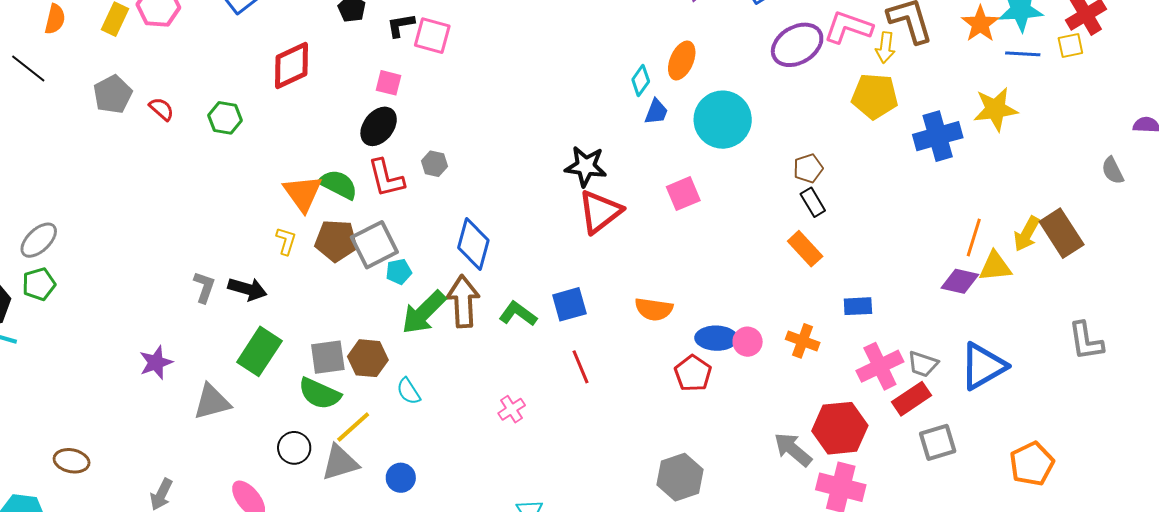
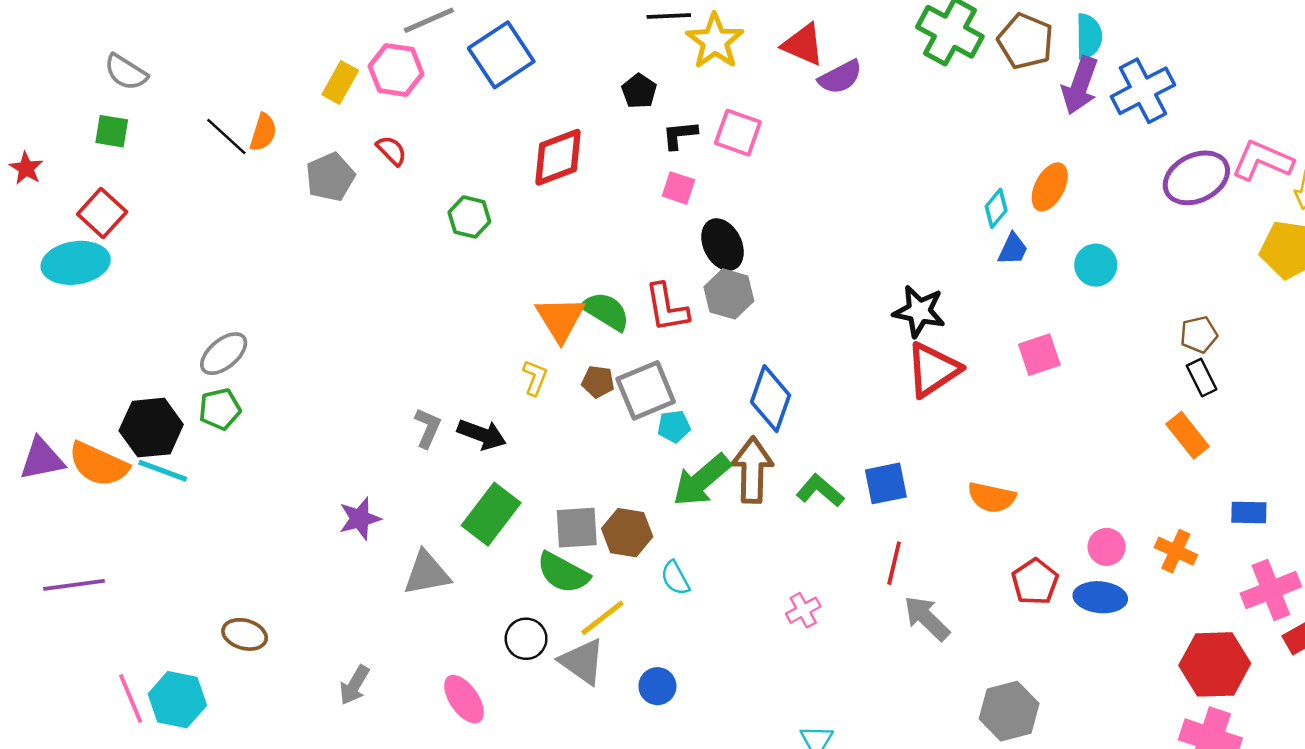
orange semicircle: (55, 19) -> (263, 132), moved
black L-shape: (401, 25) -> (680, 135), moved
red semicircle: (161, 109) -> (392, 151), moved
cyan circle: (723, 120) -> (1096, 265), size x0.6
black ellipse: (379, 126) -> (723, 245), moved, turned -69
gray hexagon: (434, 164) -> (729, 294), size x1.5
brown pentagon: (336, 241) -> (598, 382), size x0.6
blue ellipse: (716, 338) -> (1100, 597), moved
red line: (581, 367) -> (894, 563), turned 32
gray arrow: (793, 450) -> (927, 618), moved
gray triangle: (340, 463) -> (582, 662), turned 48

